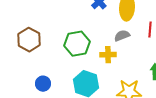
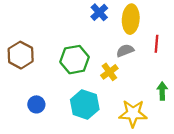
yellow cross: (108, 55) -> (109, 72), turned -35

